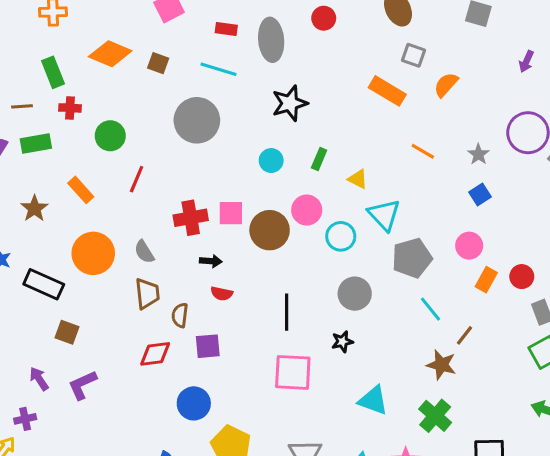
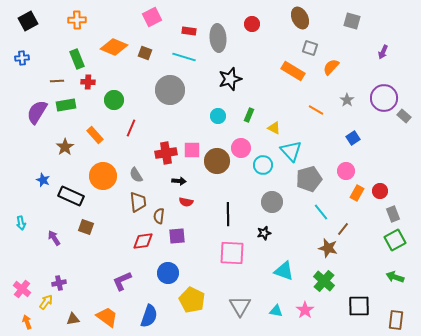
gray star: (478, 154) -> (347, 100), moved
purple arrow: (39, 379) -> (54, 238), moved
purple L-shape: (82, 385) -> (122, 281), moved

